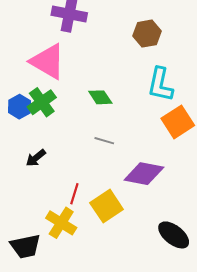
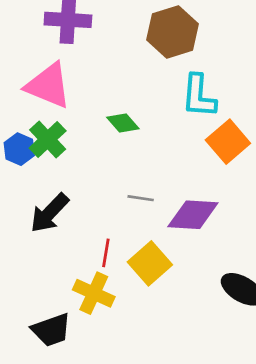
brown hexagon: (147, 34) -> (173, 32), size x1.4
gray line: (104, 141) -> (141, 198), moved
black arrow: (36, 158) -> (49, 213), size x1.6

